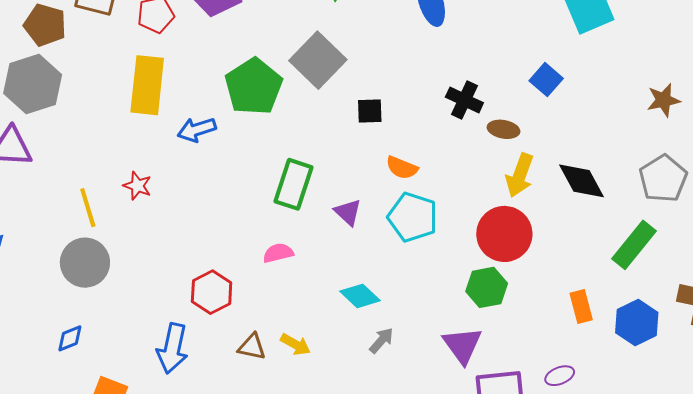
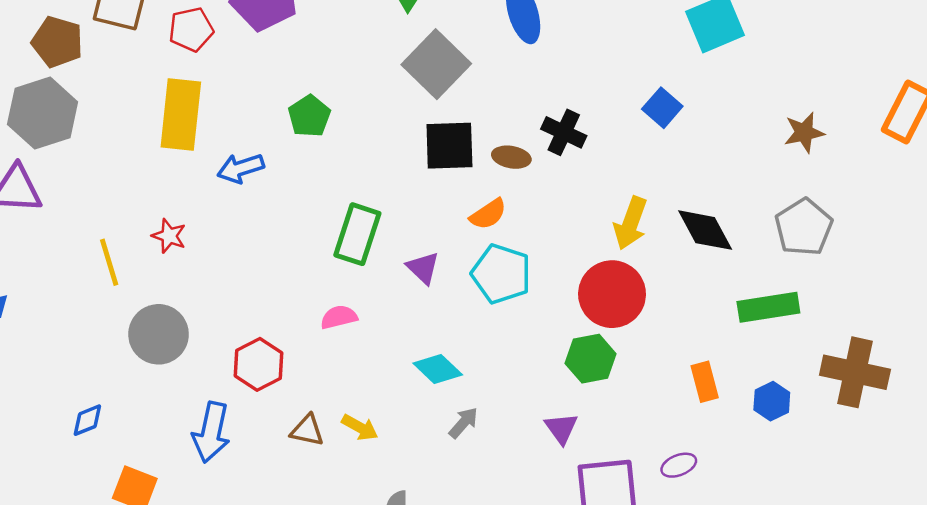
gray square: (318, 60) -> (436, 64), moved
green pentagon: (254, 86) -> (309, 116), size x0.6
black square: (370, 111) -> (449, 146), size x1.6
brown ellipse: (504, 129) -> (511, 157), moved
orange semicircle: (402, 168) -> (488, 214), turned -56
green rectangle: (634, 245) -> (768, 307), turned 42
gray circle: (85, 263) -> (159, 334), moved
blue hexagon: (637, 323) -> (772, 401), size x0.7
purple triangle: (462, 345) -> (561, 428), size x0.7

